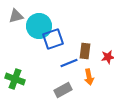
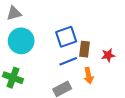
cyan circle: (39, 26) -> (21, 41), moved
blue square: (53, 39) -> (66, 37), moved

